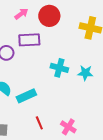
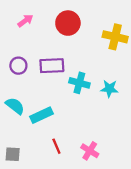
pink arrow: (21, 14) -> (25, 21), moved
purple rectangle: (29, 40) -> (52, 66), moved

